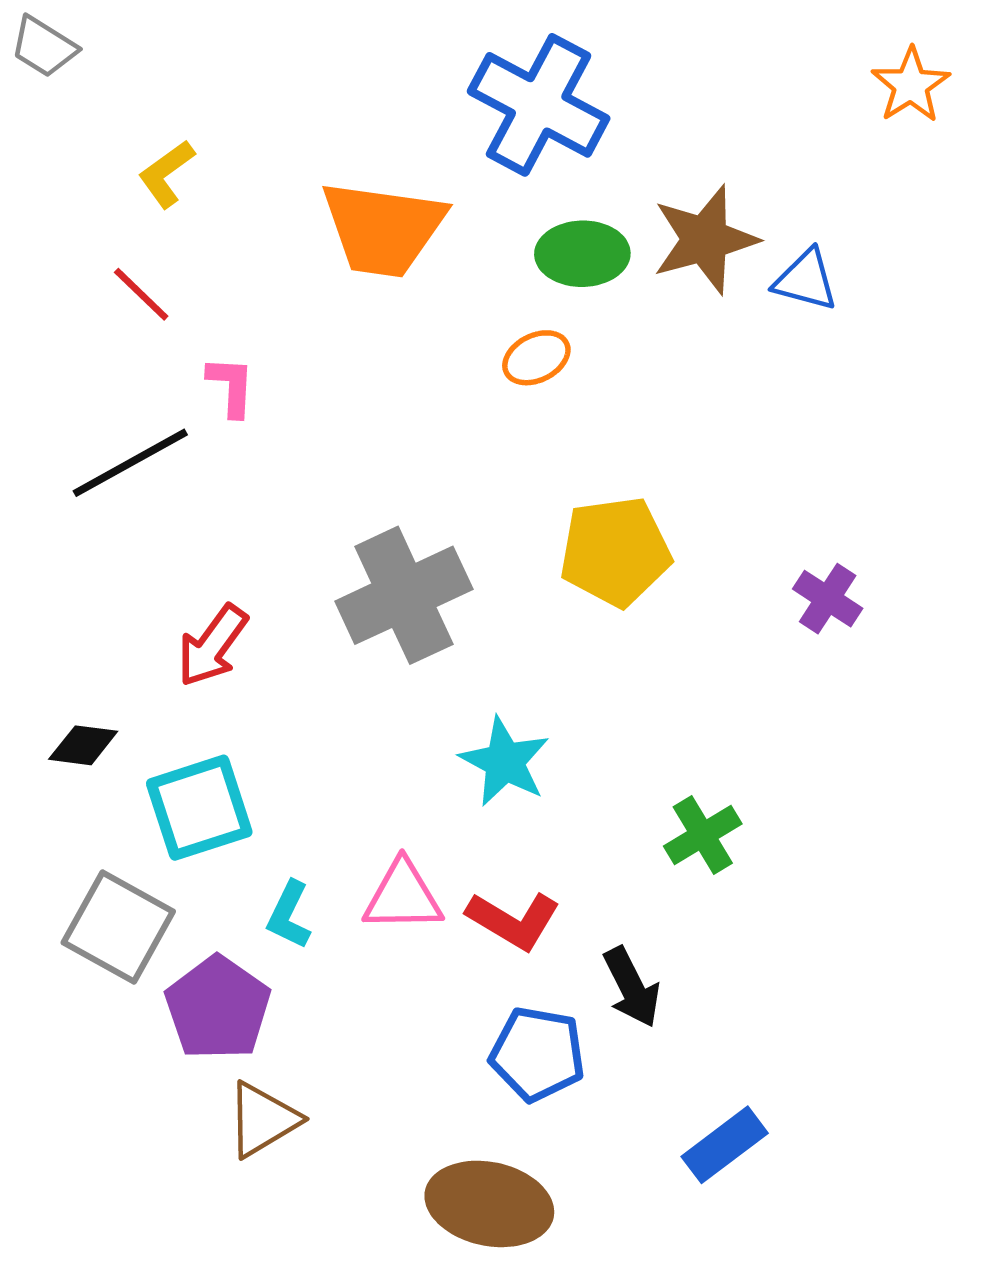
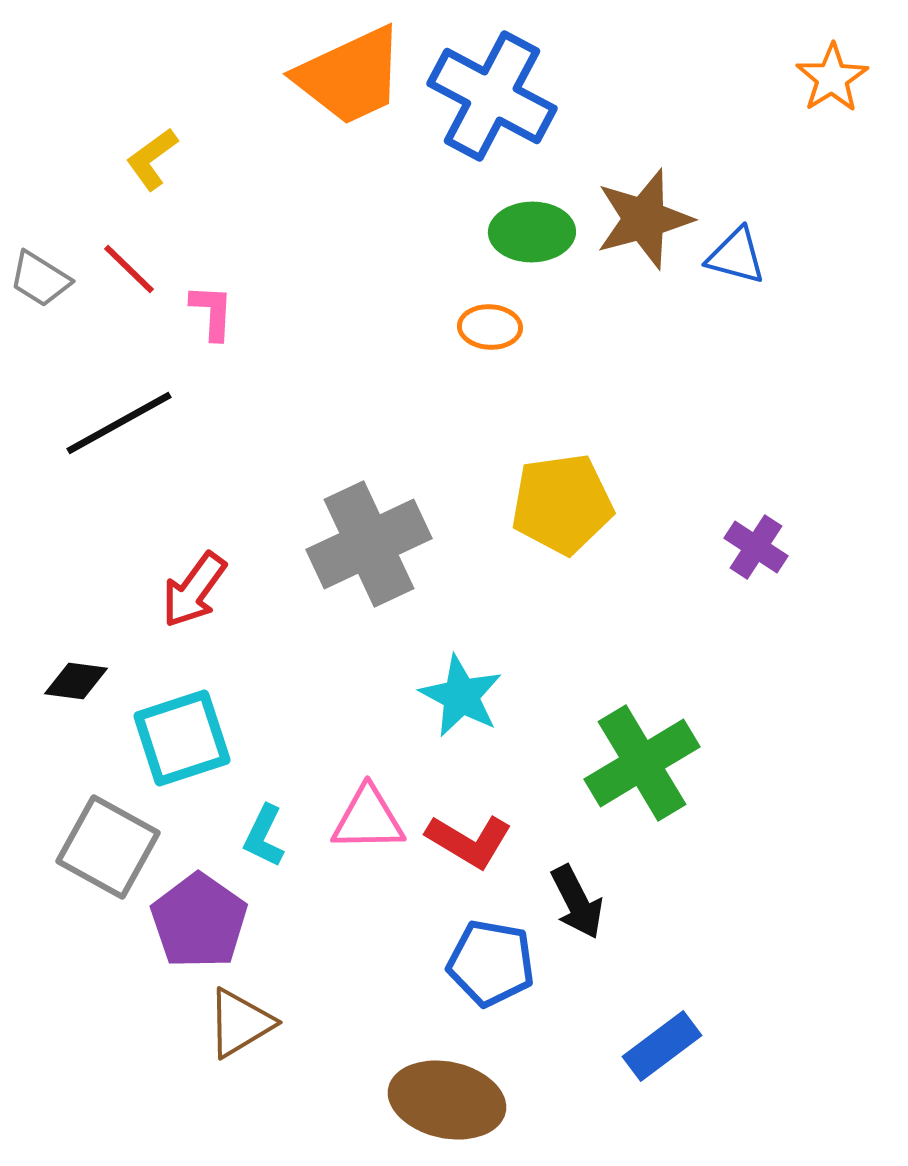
gray trapezoid: (44, 47) -> (40, 279), moved
orange trapezoid: (383, 229) -> (350, 76), moved, turned -33
orange ellipse: (536, 358) -> (490, 327), turned 30
pink L-shape: (231, 386) -> (212, 312), moved
green cross: (703, 835) -> (642, 763), size x1.6

